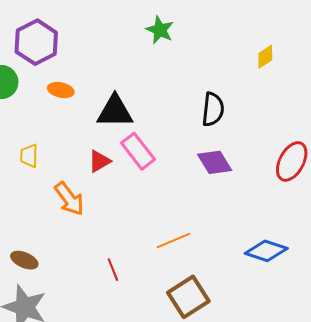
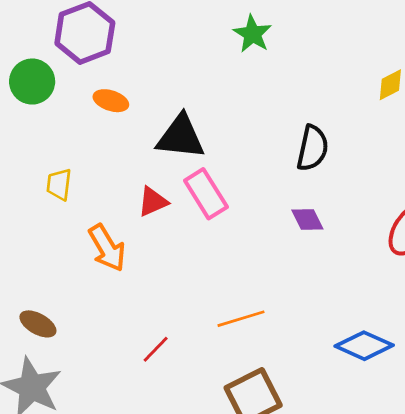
purple diamond: (215, 162) -> (307, 220), size x0.7
red line: (113, 270) -> (156, 349), turned 60

